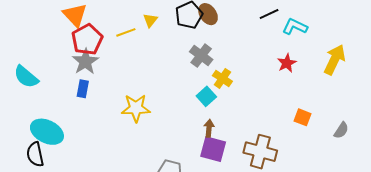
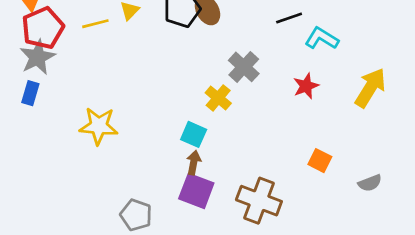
gray cross: (201, 56) -> (244, 67), moved
cyan square: (206, 96) -> (194, 134), moved, turned -30
gray semicircle: (341, 130) -> (370, 183), turned 30

